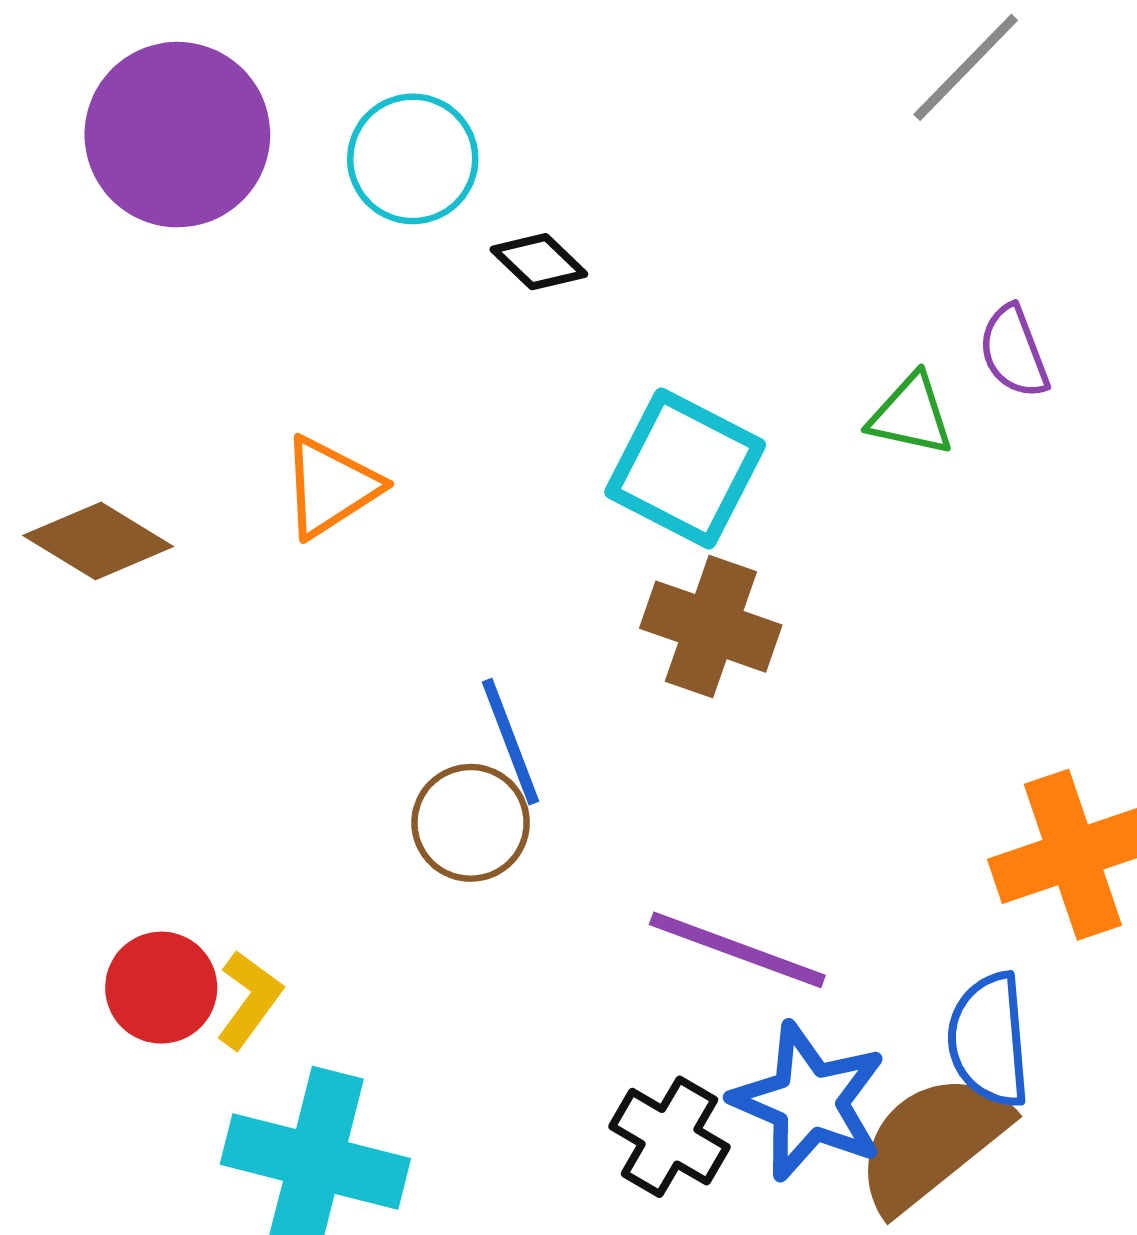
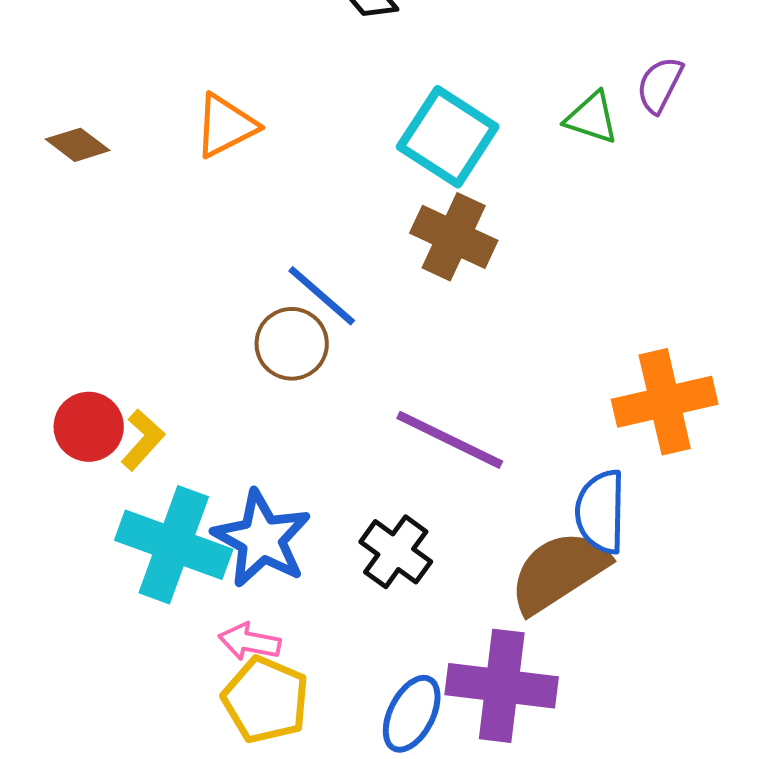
purple semicircle: (1014, 352) -> (660, 85), turned 42
brown diamond: (98, 541) -> (78, 145), size x0.7
blue line: (510, 742) -> (322, 296), turned -34
blue star: (809, 1102) -> (262, 539), moved

